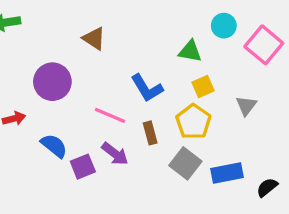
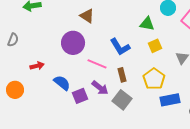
purple circle: (52, 82) -> (73, 43), moved
yellow pentagon: (193, 122) -> (154, 79), moved
gray square: (185, 163) -> (122, 100), moved

